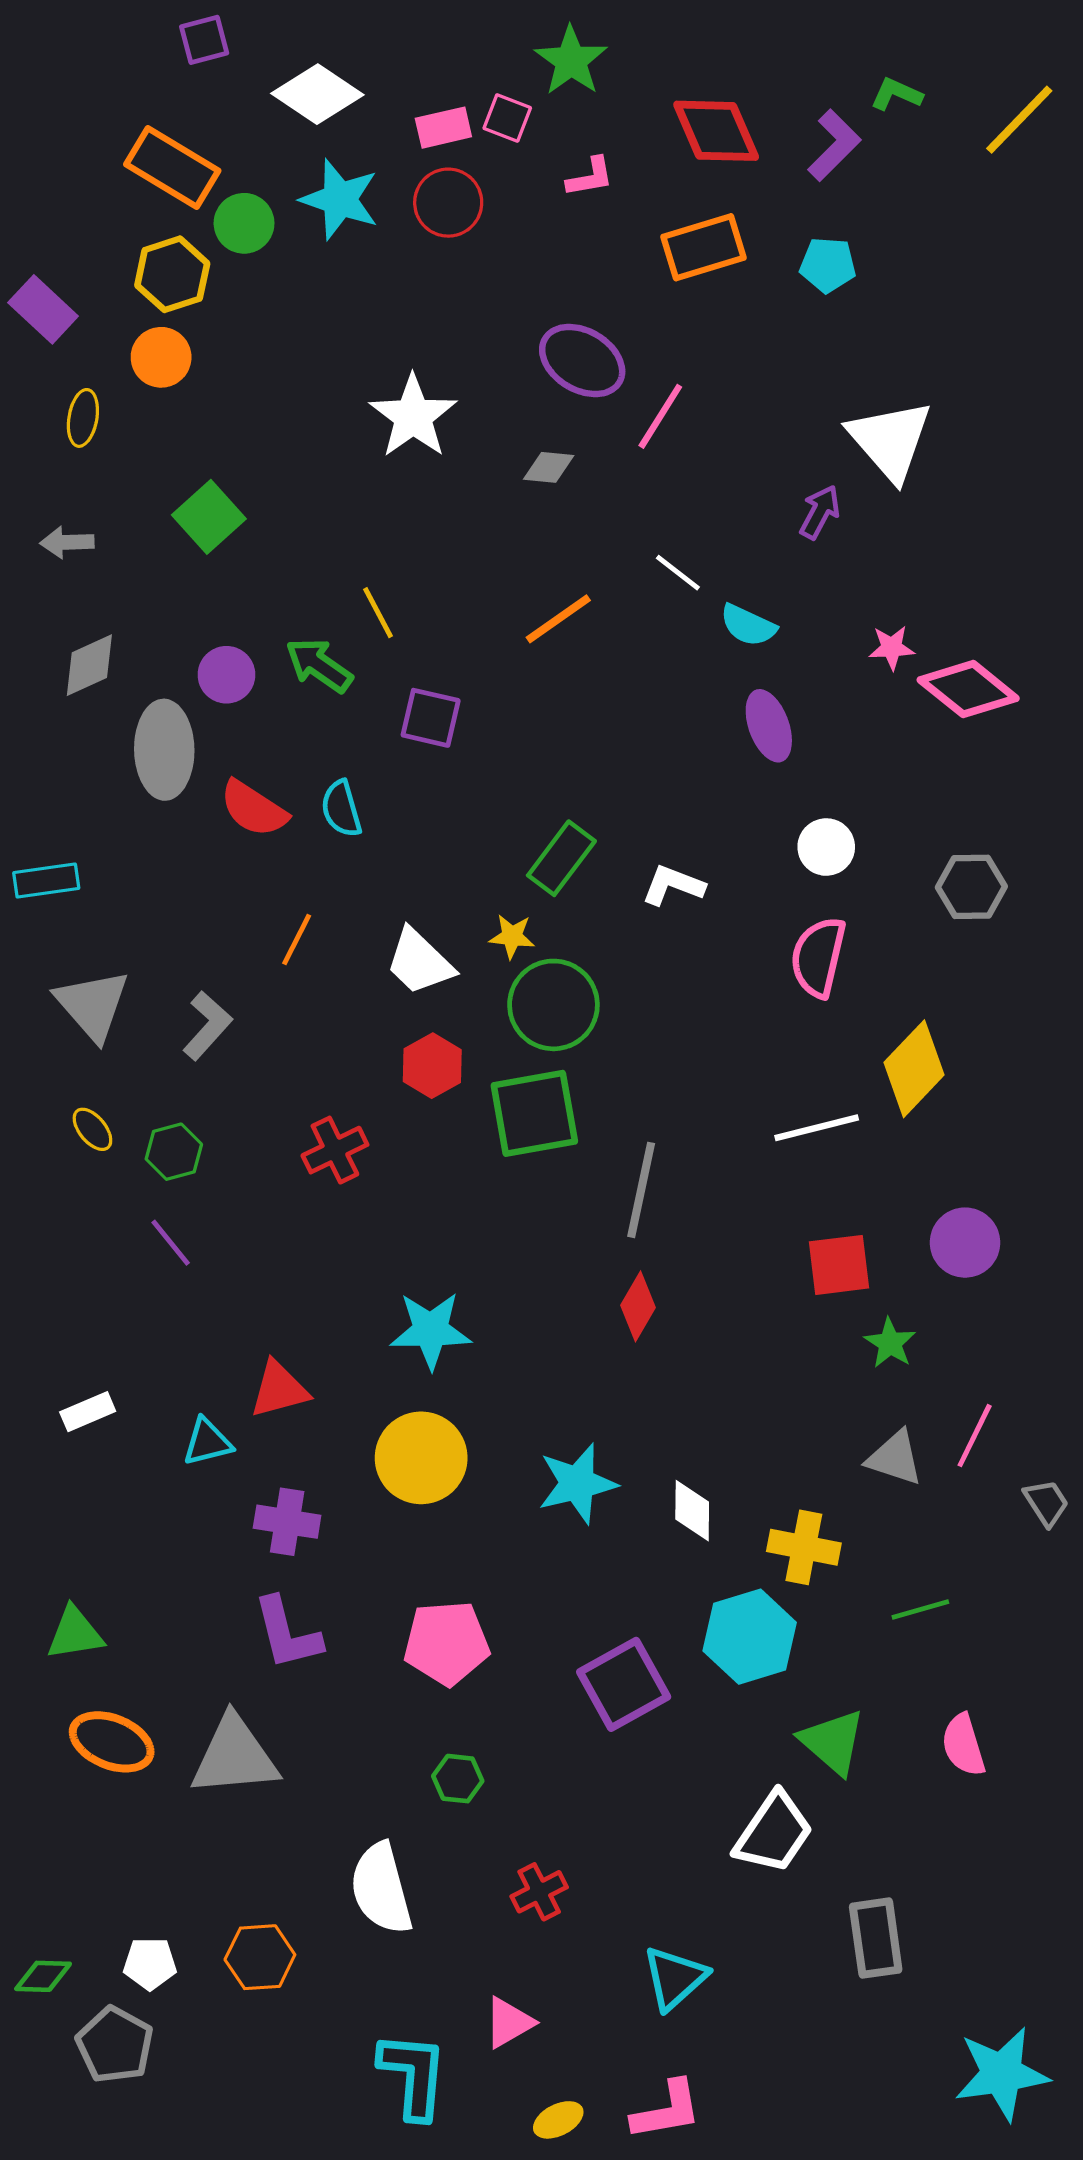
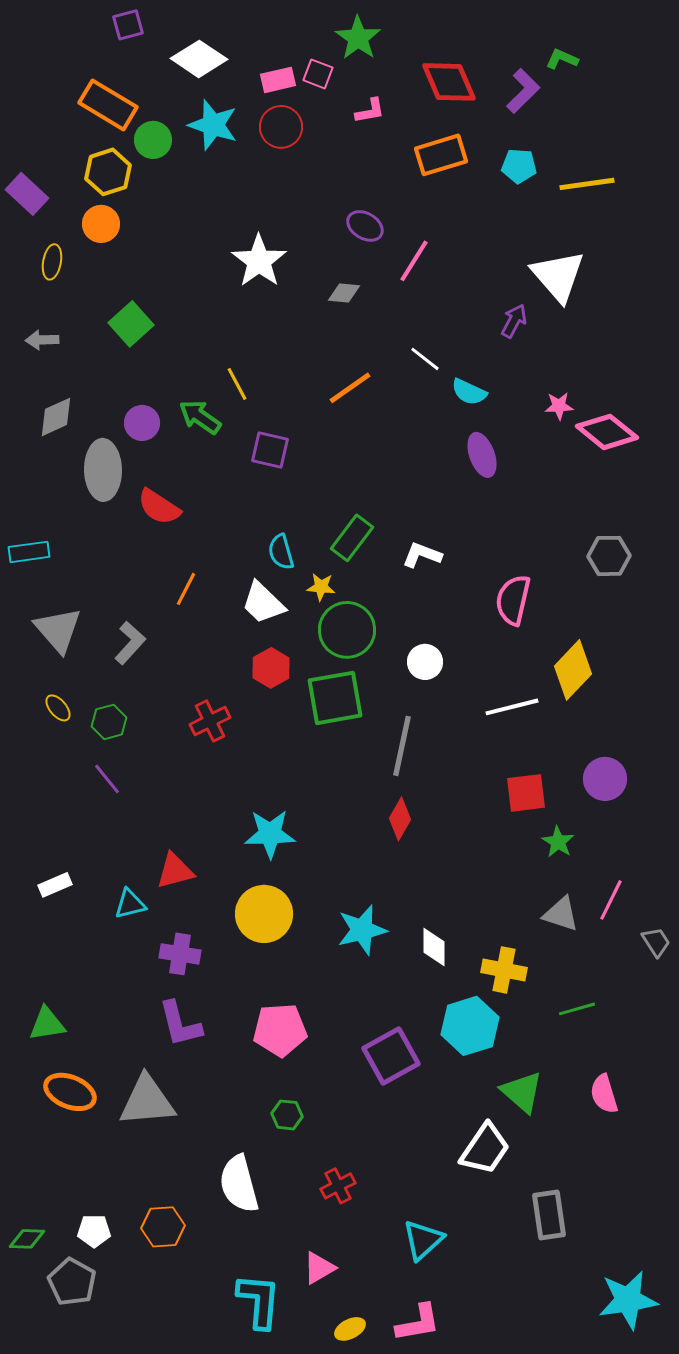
yellow line: (1019, 120) -> (587, 184), moved, turned 38
purple ellipse: (582, 360) -> (365, 226), size x0.7
cyan semicircle: (341, 809) -> (281, 552), moved
white circle: (826, 847) -> (425, 662), moved

